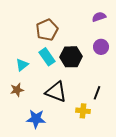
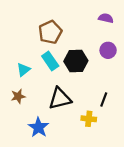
purple semicircle: (99, 17) -> (106, 18), turned 32
black triangle: (56, 92) -> (60, 98), turned -35
blue star: (36, 119) -> (38, 127), turned 30

